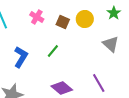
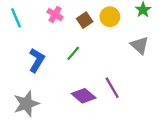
brown square: (63, 22) -> (85, 20), turned 32
purple line: (99, 83) -> (112, 88), moved

